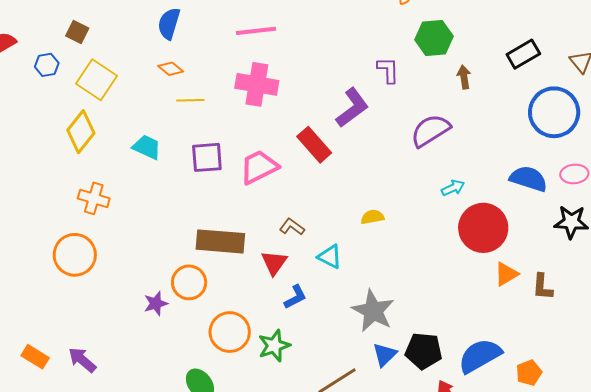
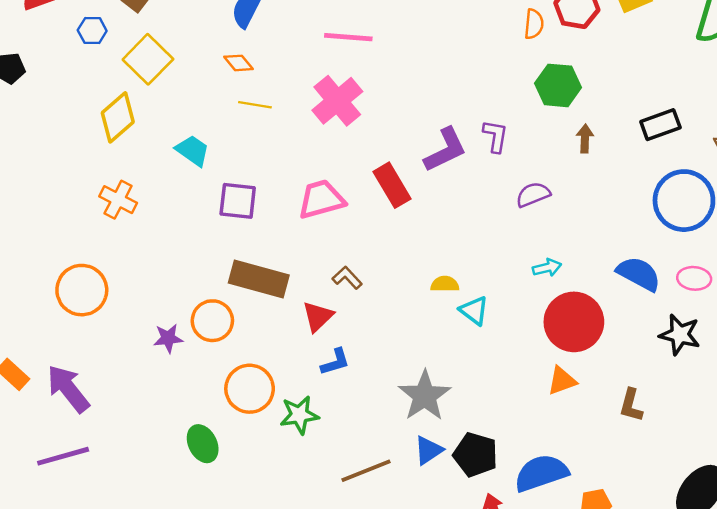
purple L-shape: (388, 70) -> (495, 136), moved
pink cross: (257, 84) -> (337, 101), turned 30
purple semicircle: (430, 131) -> (533, 195), size x0.7
purple square: (207, 157) -> (238, 201), moved
orange circle: (75, 255) -> (82, 290), moved
cyan triangle: (330, 257) -> (474, 311), moved
orange triangle: (506, 274) -> (562, 381), moved
purple arrow: (82, 360) -> (68, 389), size x1.4

